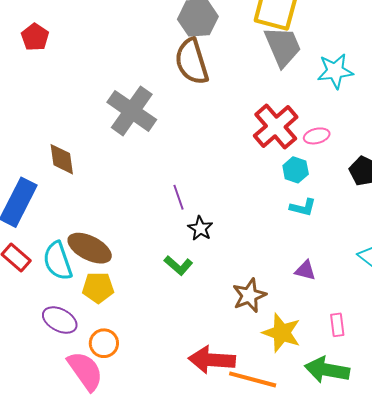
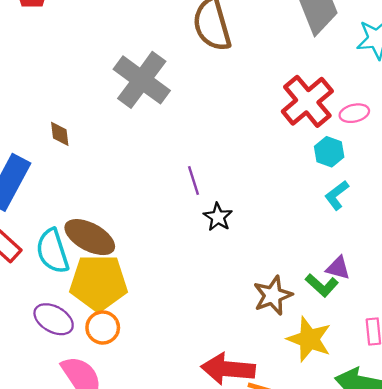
brown diamond: (62, 159) -> (60, 134), size x0.7
cyan L-shape: (303, 207) -> (337, 195), turned 128
green L-shape: (178, 265) -> (322, 285), moved
yellow pentagon: (98, 288) -> (99, 283), size x1.6
orange circle: (104, 343) -> (103, 328), moved

